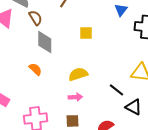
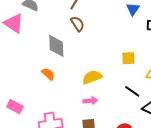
brown semicircle: (35, 18) -> (77, 24), moved
yellow square: (86, 33) -> (128, 58), moved

